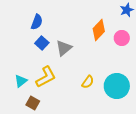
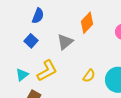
orange diamond: (99, 30) -> (87, 23), moved
blue square: (42, 43) -> (31, 41), moved

